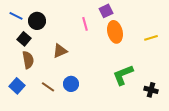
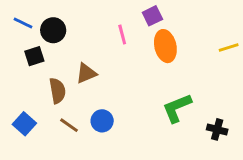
yellow line: (151, 38) -> (229, 47), moved
black square: (24, 39) -> (34, 56), turned 32
brown semicircle: (28, 60) -> (57, 91), moved

